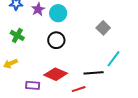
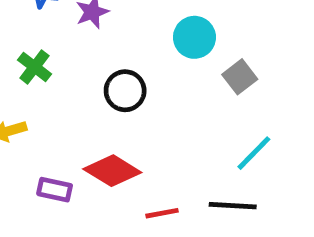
cyan circle: (58, 13) -> (194, 37), moved
black line: (94, 73) -> (233, 206), moved

